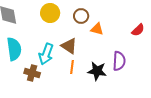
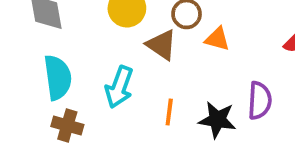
brown triangle: (69, 46) -> (162, 45), moved
brown cross: (32, 73) -> (67, 126), moved

